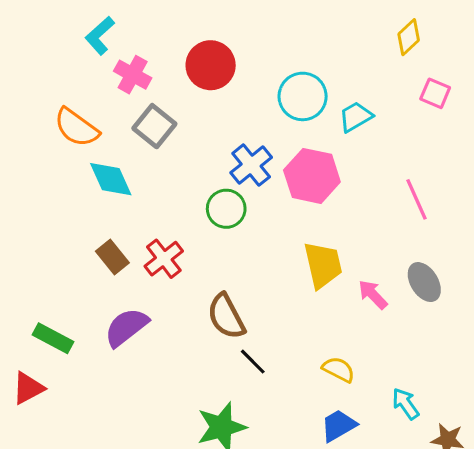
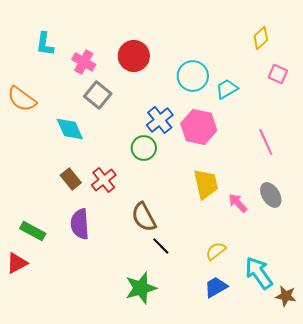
cyan L-shape: (100, 36) -> (45, 44), moved, turned -40
orange semicircle: (76, 128) -> (22, 99), moved
purple semicircle: (126, 327) -> (80, 224), turned -56
yellow semicircle: (338, 369) -> (216, 251), turned -65
cyan arrow: (406, 404) -> (259, 273), size x1.6

